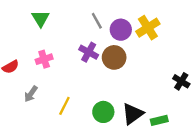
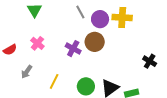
yellow cross: (148, 28) -> (122, 17), turned 36
purple cross: (89, 52) -> (73, 49), moved
pink cross: (44, 59) -> (37, 43), turned -32

